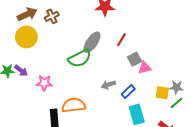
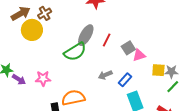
yellow circle: (26, 37) -> (32, 30), moved
red line: (121, 40) -> (107, 40), moved
purple arrow: (21, 70) -> (19, 79), moved
yellow square: (162, 93) -> (158, 70), moved

